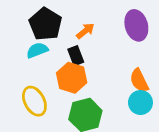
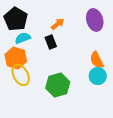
black pentagon: (45, 24) -> (16, 19), moved
orange hexagon: (72, 78) -> (16, 58), moved

